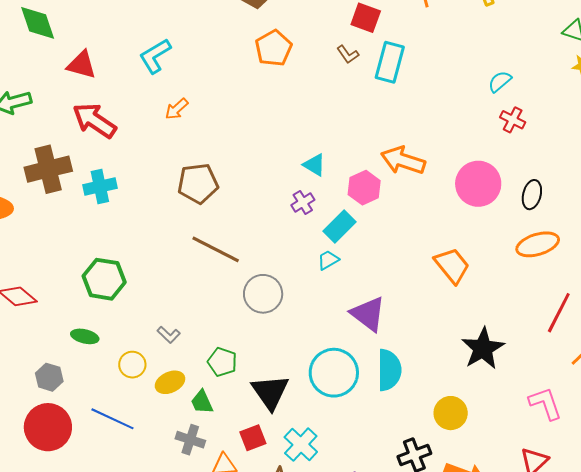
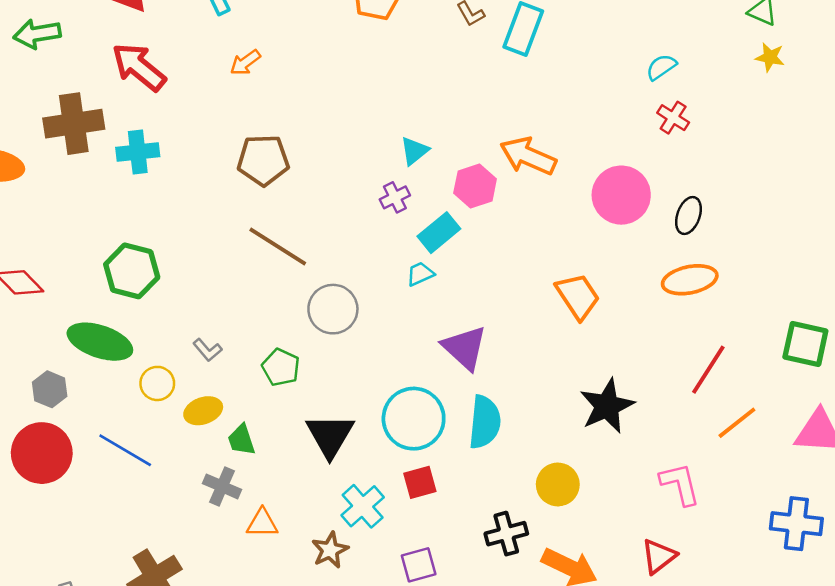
cyan triangle: (314, 165) -> (414, 151), turned 45
green ellipse: (85, 336) -> (100, 342), size x1.8
green pentagon: (222, 362) -> (281, 367), moved
red square: (253, 438) -> (420, 482), moved

